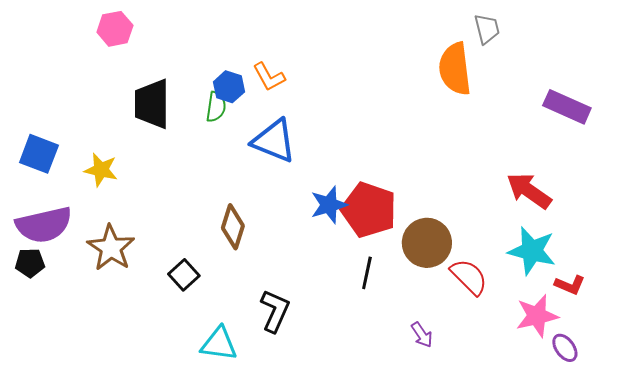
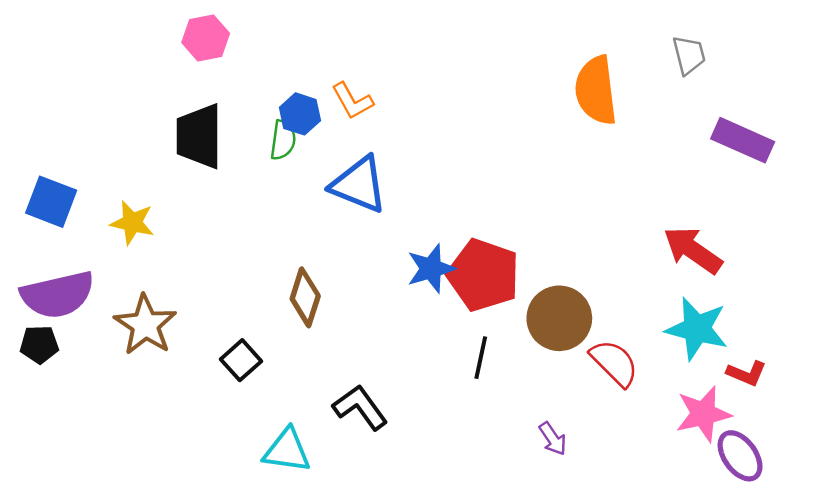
pink hexagon: (115, 29) -> (206, 38), moved
gray trapezoid: (487, 29) -> (689, 55), moved
black L-shape: (275, 311) -> (360, 407), turned -60
purple ellipse: (565, 348) -> (740, 456), size x1.4

